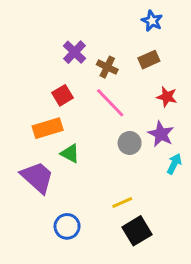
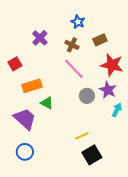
blue star: (152, 21) -> (78, 22), moved
purple cross: (74, 52) -> (40, 38), moved
red square: (63, 95) -> (15, 64), moved
red star: (167, 97) -> (112, 65), size x1.6
blue circle: (67, 226) -> (25, 152), moved

